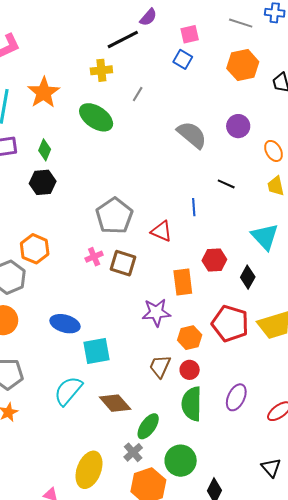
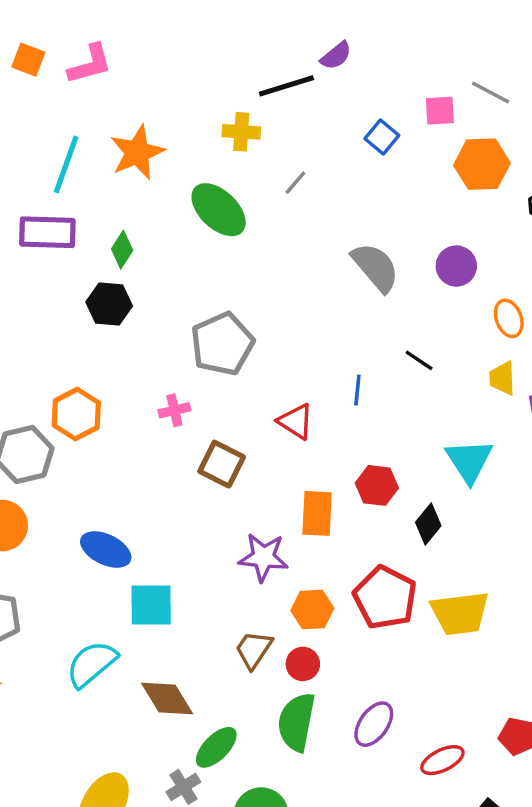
pink square: (190, 34) -> (440, 111), moved
gray pentagon: (114, 216) -> (222, 344), moved
pink cross: (94, 257) -> (174, 410), moved

